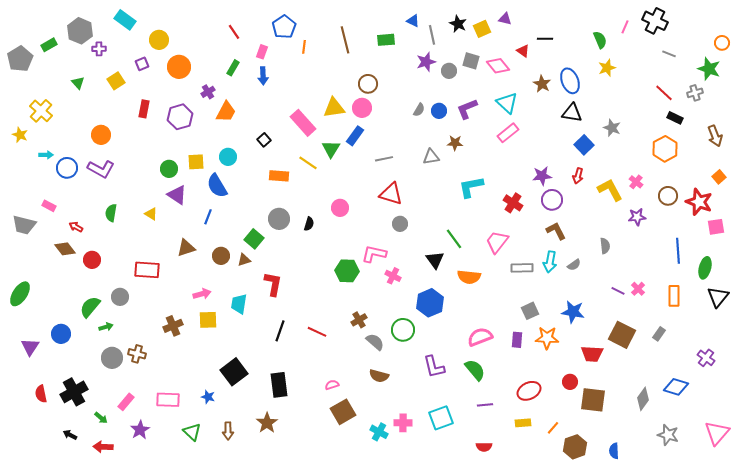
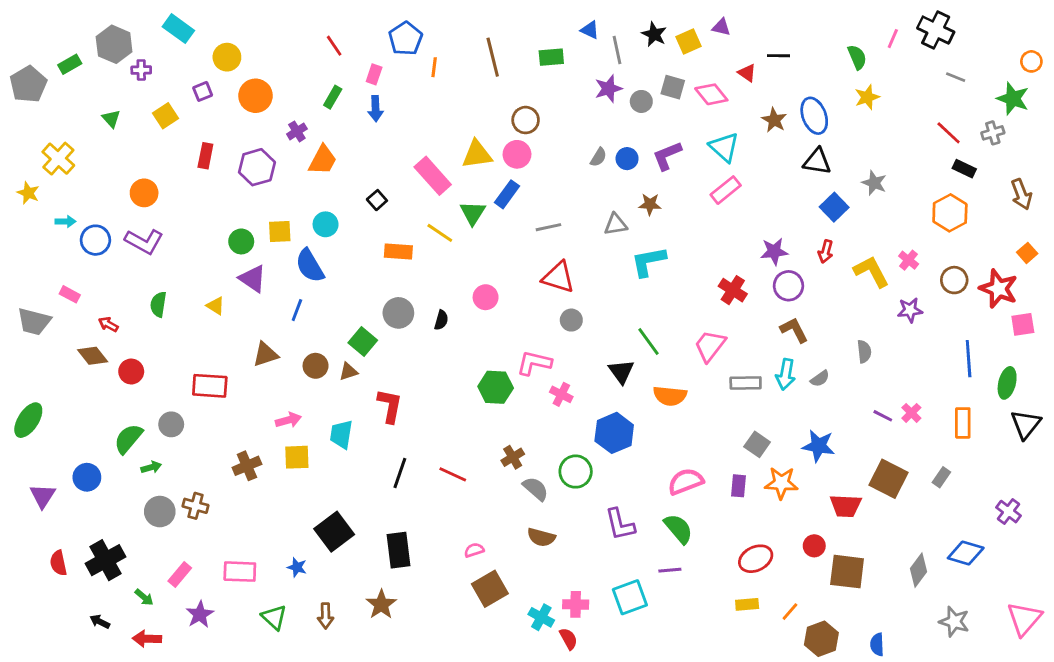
cyan L-shape: (471, 187) -> (648, 261), moved
gray square: (530, 311) -> (757, 444), turned -30
purple line: (485, 405) -> (670, 570), moved
red semicircle: (484, 447) -> (568, 639), moved, turned -119

